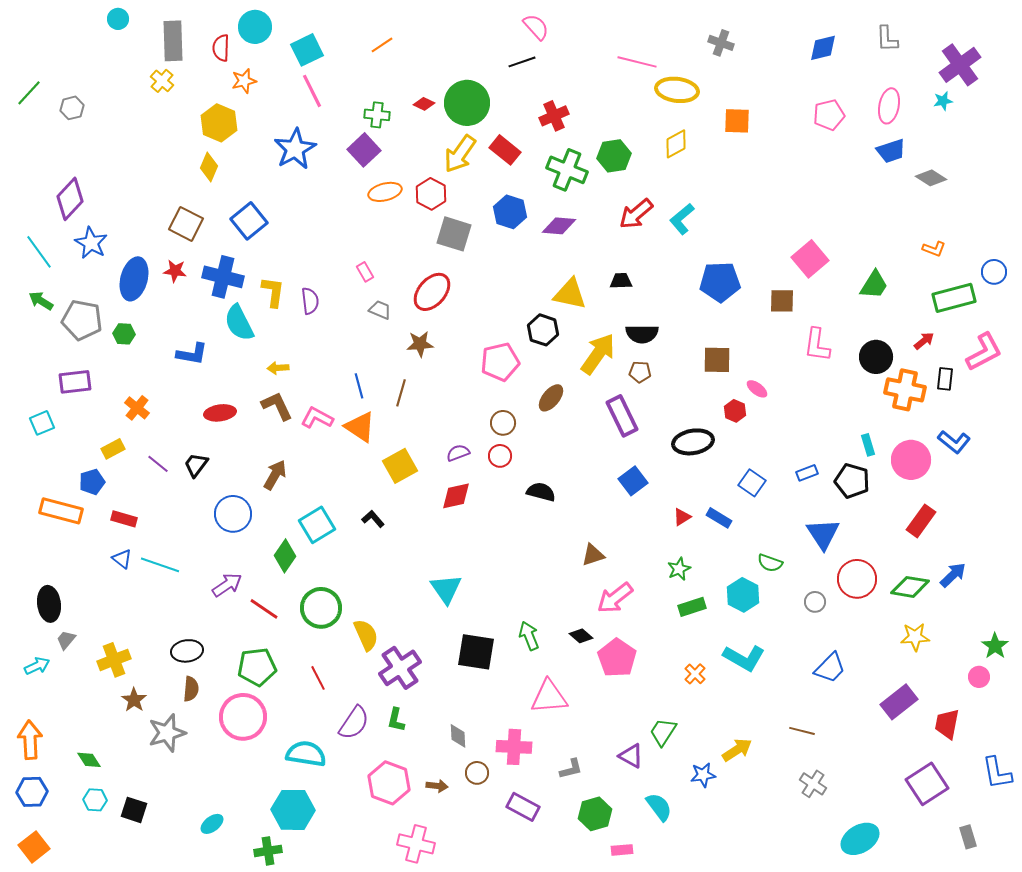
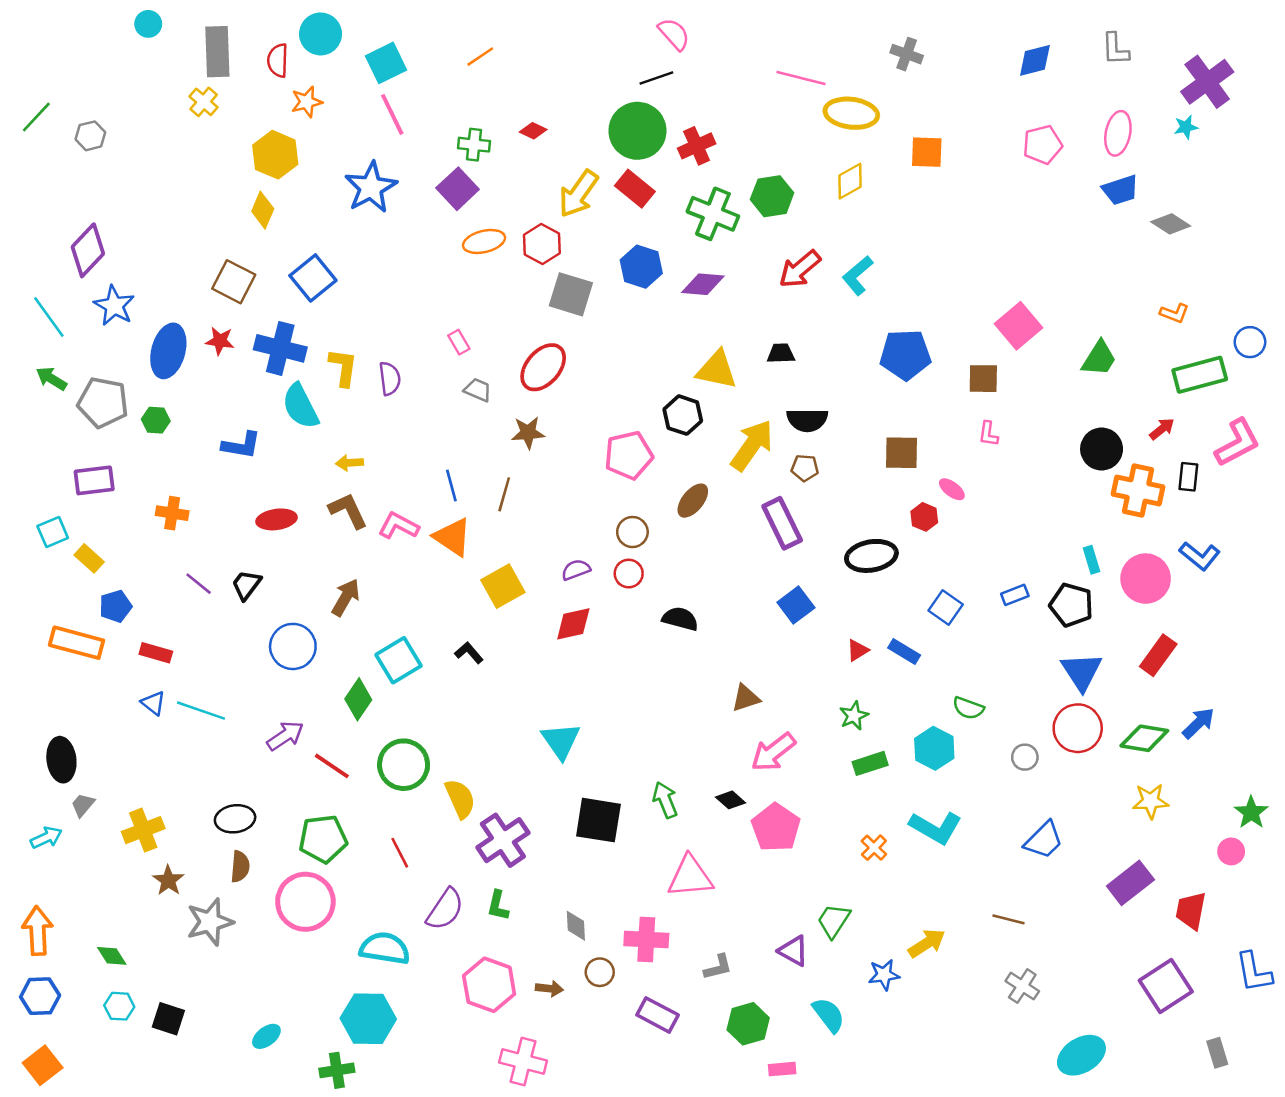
green circle: (467, 103) -> (637, 131), moved
pink L-shape: (817, 345) -> (988, 434), moved, size x0.6
orange cross: (137, 408) -> (172, 513), turned -30
yellow rectangle: (113, 449) -> (89, 558), moved, turned 70
blue triangle: (823, 534) -> (1081, 672), moved

